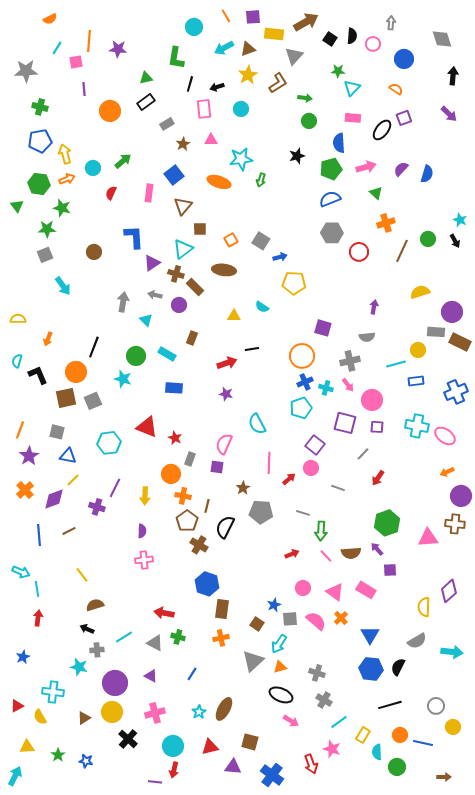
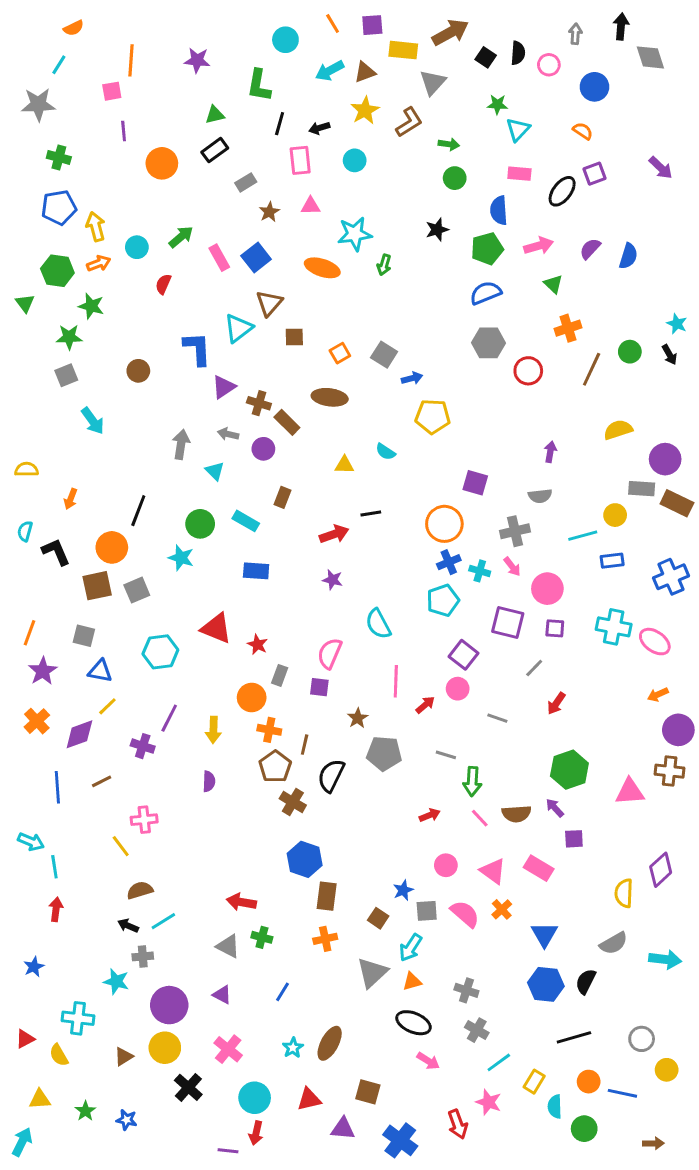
cyan line: (57, 48) -> (59, 65), moved
purple star: (118, 49) -> (197, 60), moved
black arrow: (453, 76) -> (621, 26), moved
pink rectangle: (149, 193) -> (219, 258), moved, turned -36
cyan triangle: (183, 249) -> (238, 328), moved
pink cross: (144, 560) -> (144, 820), moved
cyan line: (124, 637) -> (163, 921), moved
pink cross: (155, 713) -> (228, 1049), turned -36

